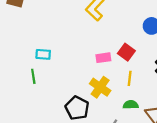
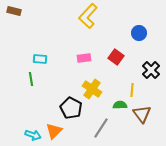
pink rectangle: (103, 58) -> (84, 58), moved
yellow line: (130, 78) -> (132, 90), moved

